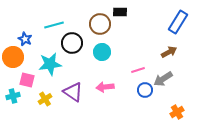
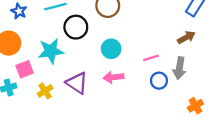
blue star: (25, 39) -> (19, 11), moved
cyan circle: (102, 52) -> (111, 49), moved
gray arrow: (163, 79) -> (179, 68), turned -48
pink square: (27, 80) -> (25, 69), turned -35

